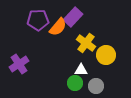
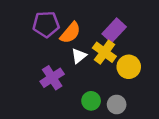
purple rectangle: (73, 17) -> (114, 30), moved
purple cross: (19, 64) -> (52, 78), moved
white triangle: (81, 70) -> (79, 56), moved, turned -40

